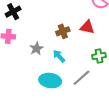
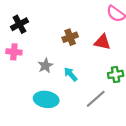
brown cross: (63, 31) -> (70, 37), moved
cyan ellipse: (50, 81) -> (46, 99), moved

